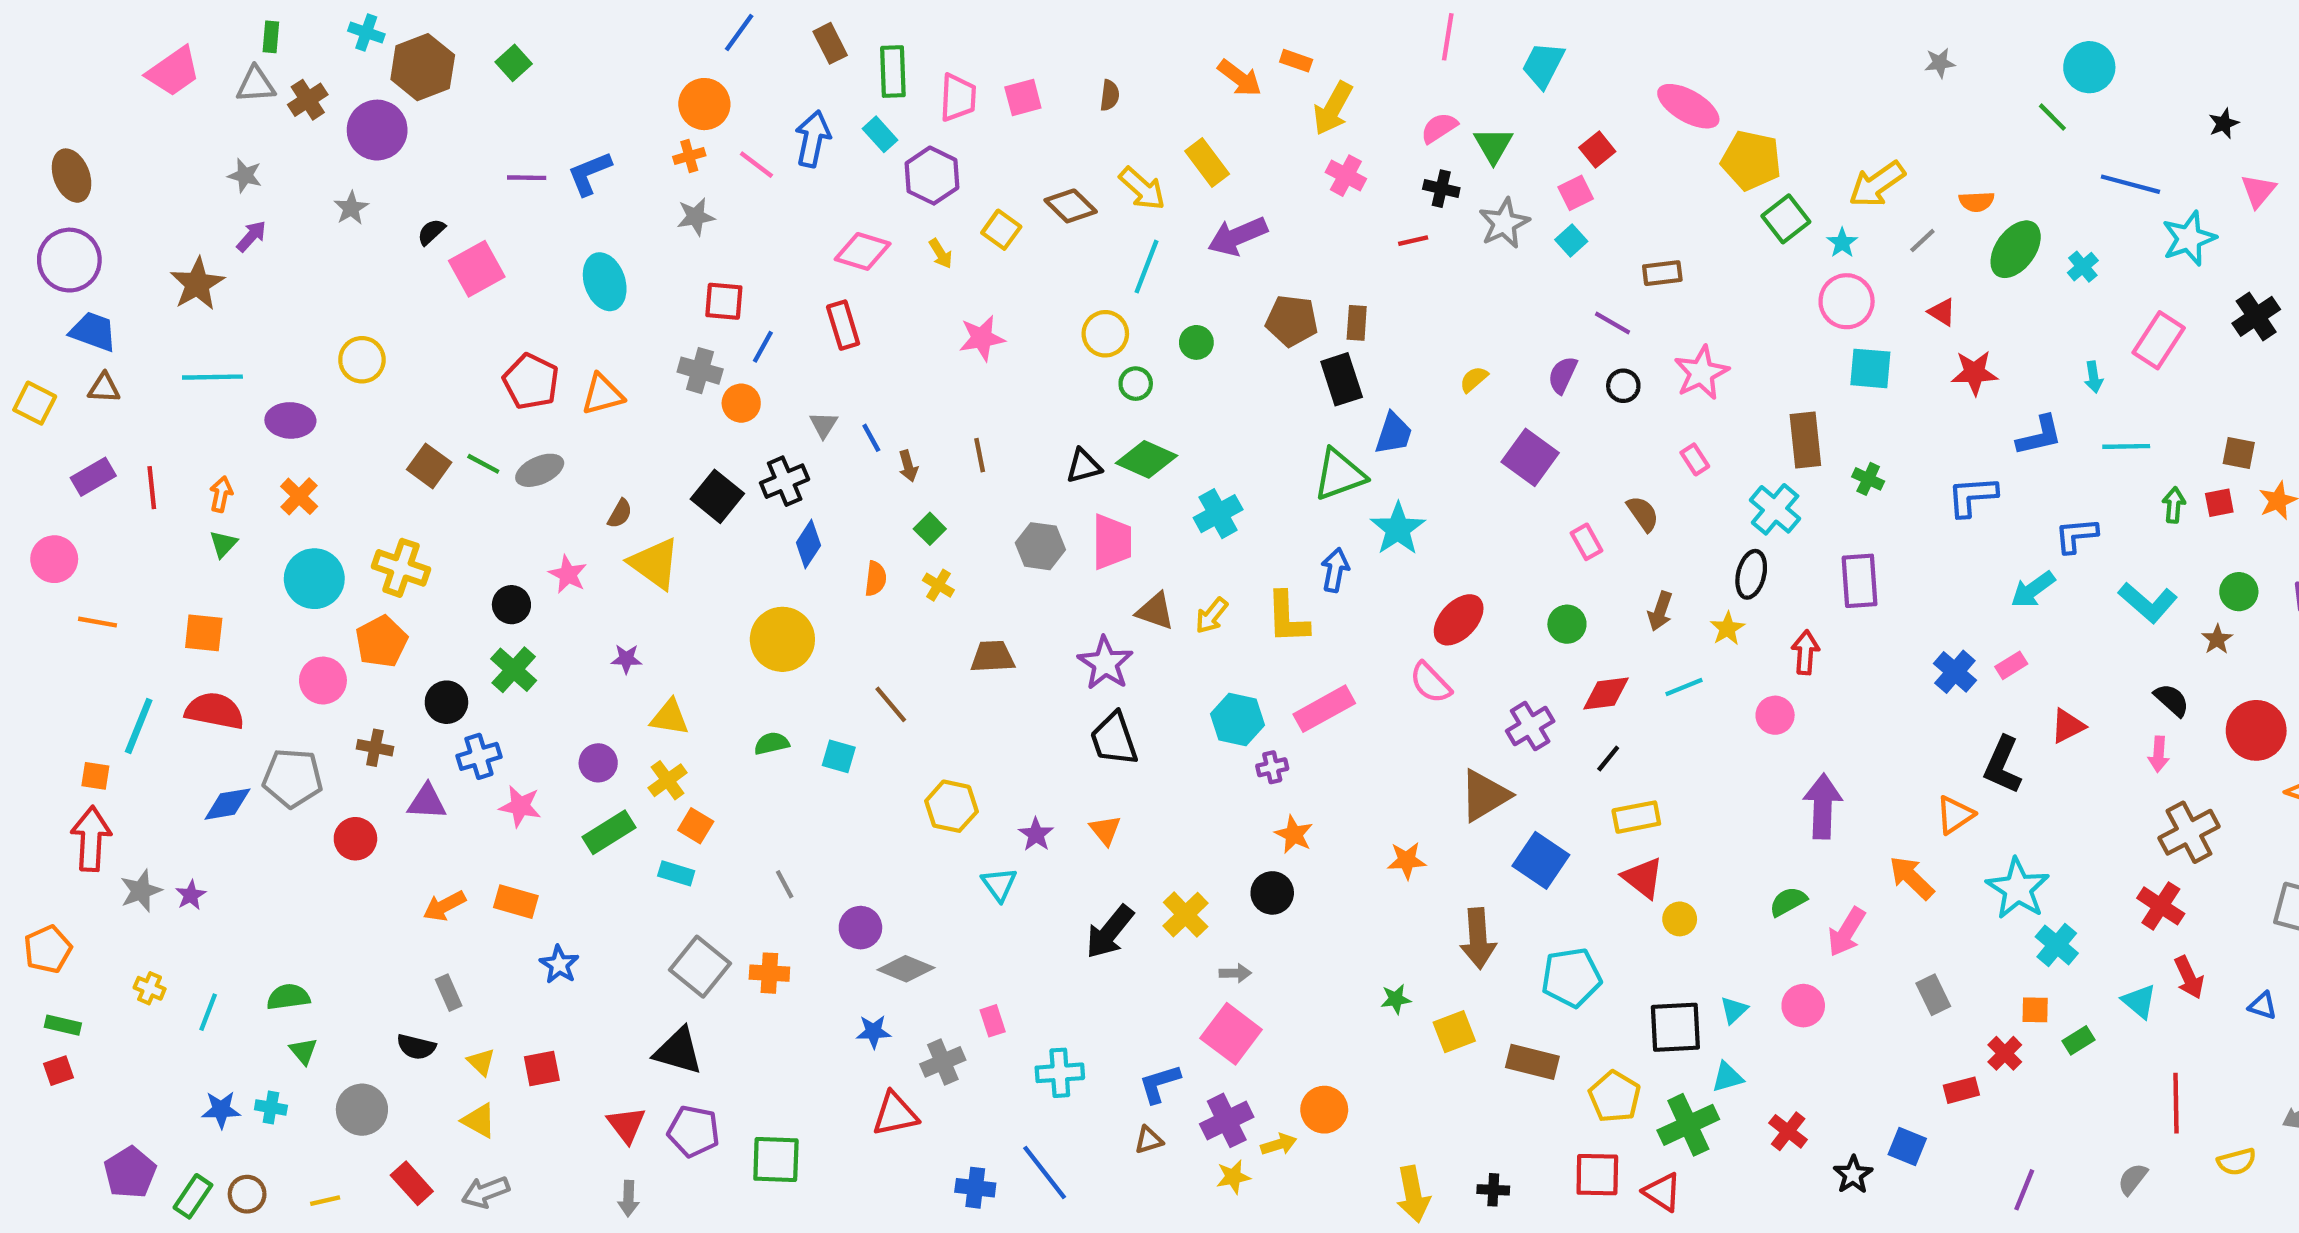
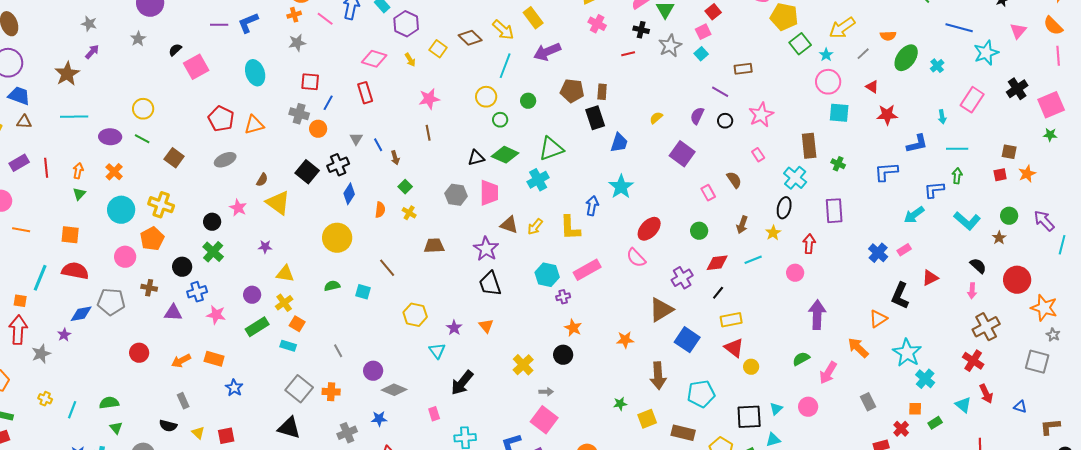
brown line: (980, 455) -> (428, 133), moved
green line: (483, 464) -> (142, 139), moved
green triangle: (1339, 475) -> (551, 149), moved
green arrow: (2174, 505) -> (957, 176), moved
red circle: (355, 839) -> (139, 353), moved
purple star: (191, 895) -> (64, 335), moved
black arrow: (1110, 932) -> (462, 383), moved
gray cross: (943, 1062) -> (347, 433), moved

